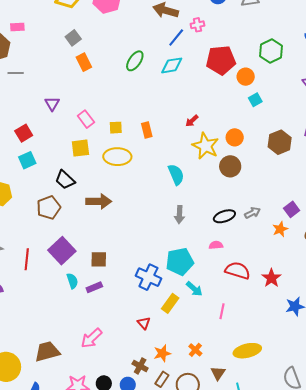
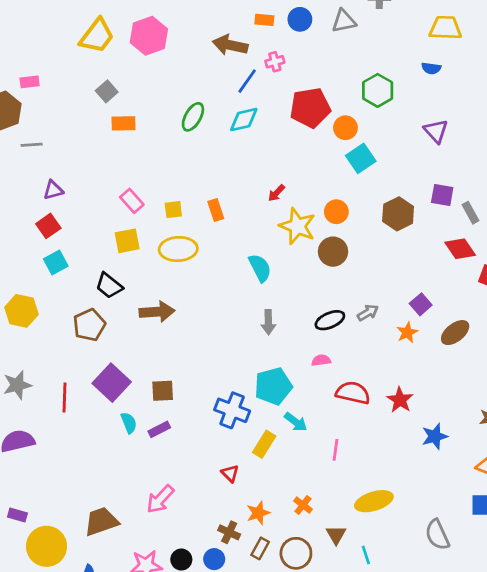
orange rectangle: (84, 62) -> (124, 123), turned -60
cyan square: (255, 100) -> (361, 158), size x1.5
purple triangle: (52, 104) -> (53, 190), moved, turned 49

